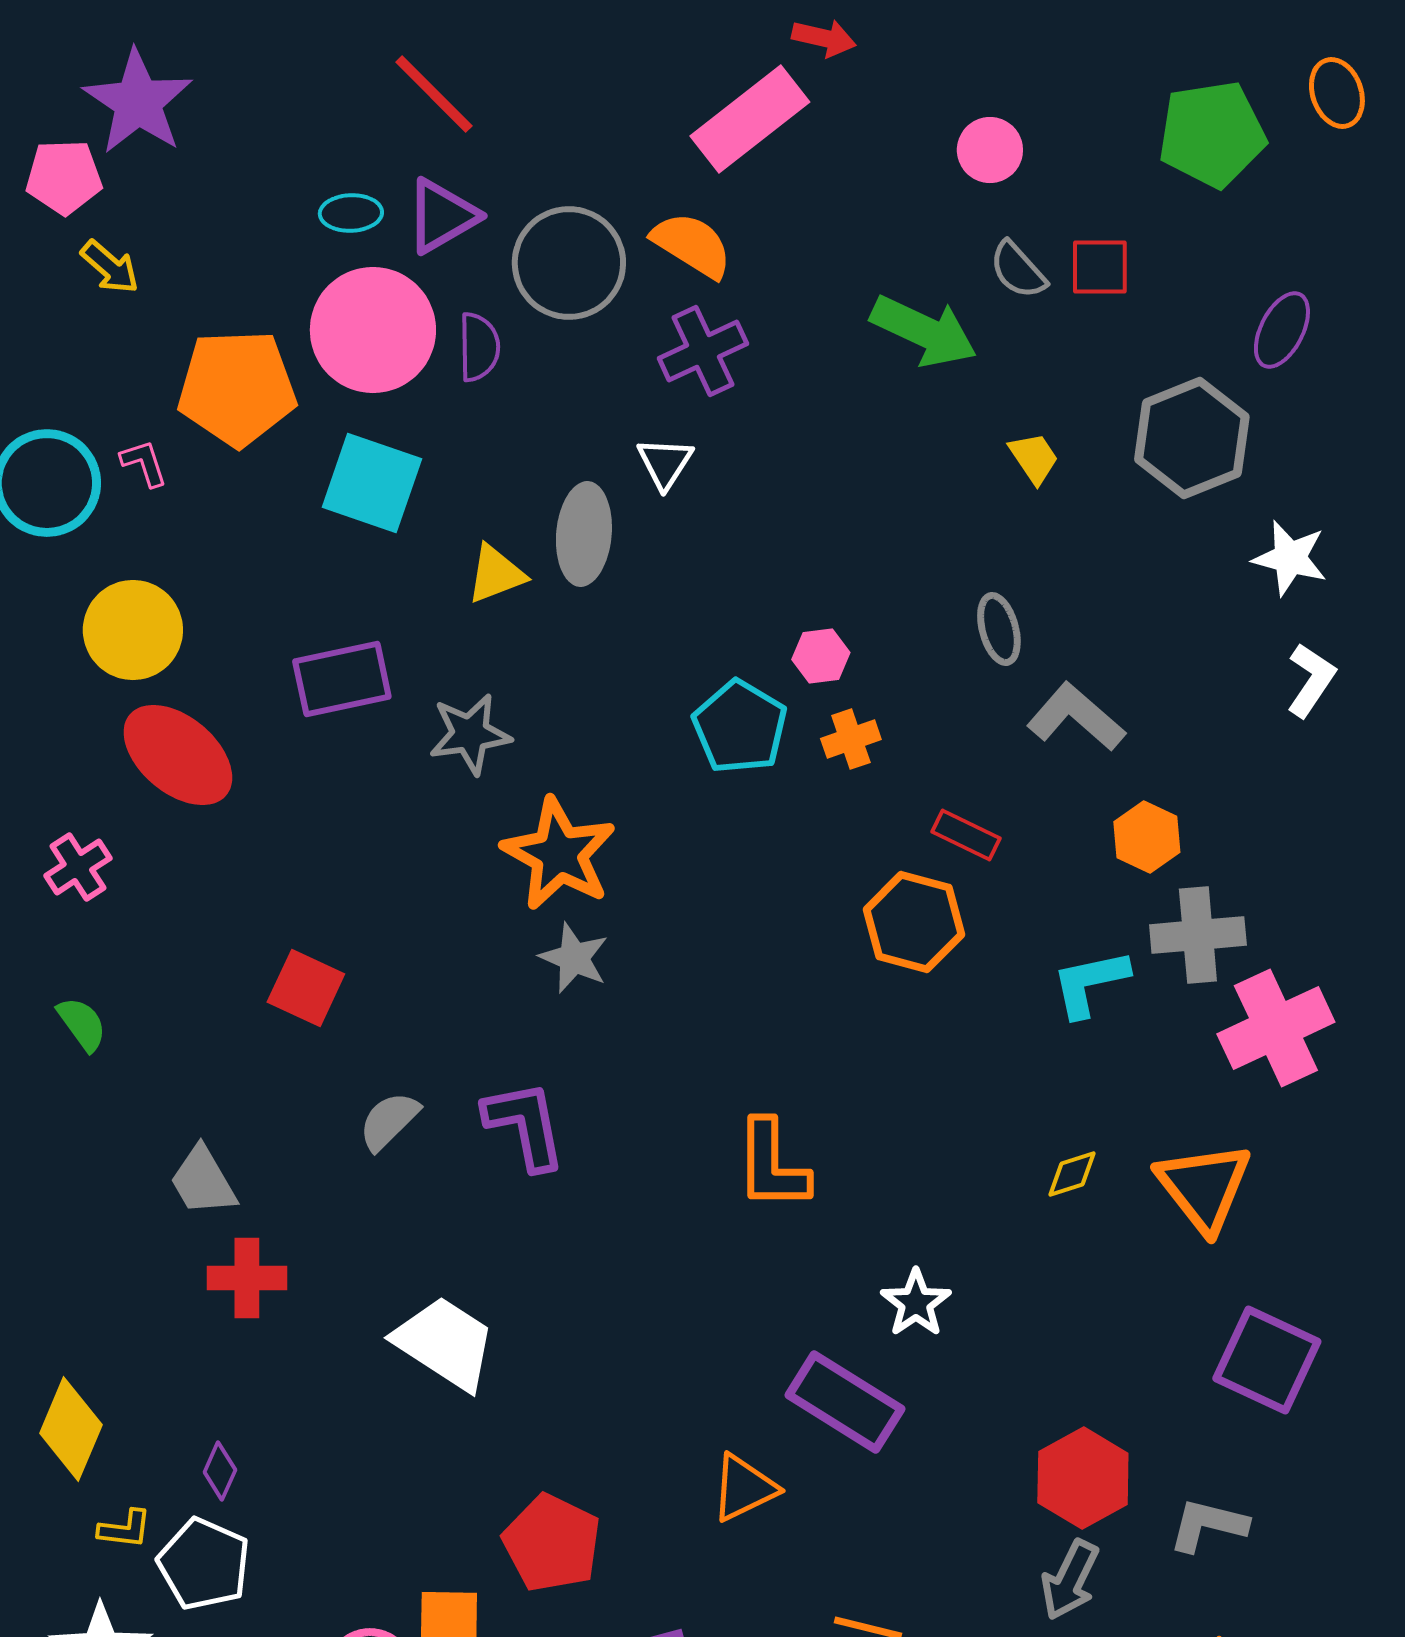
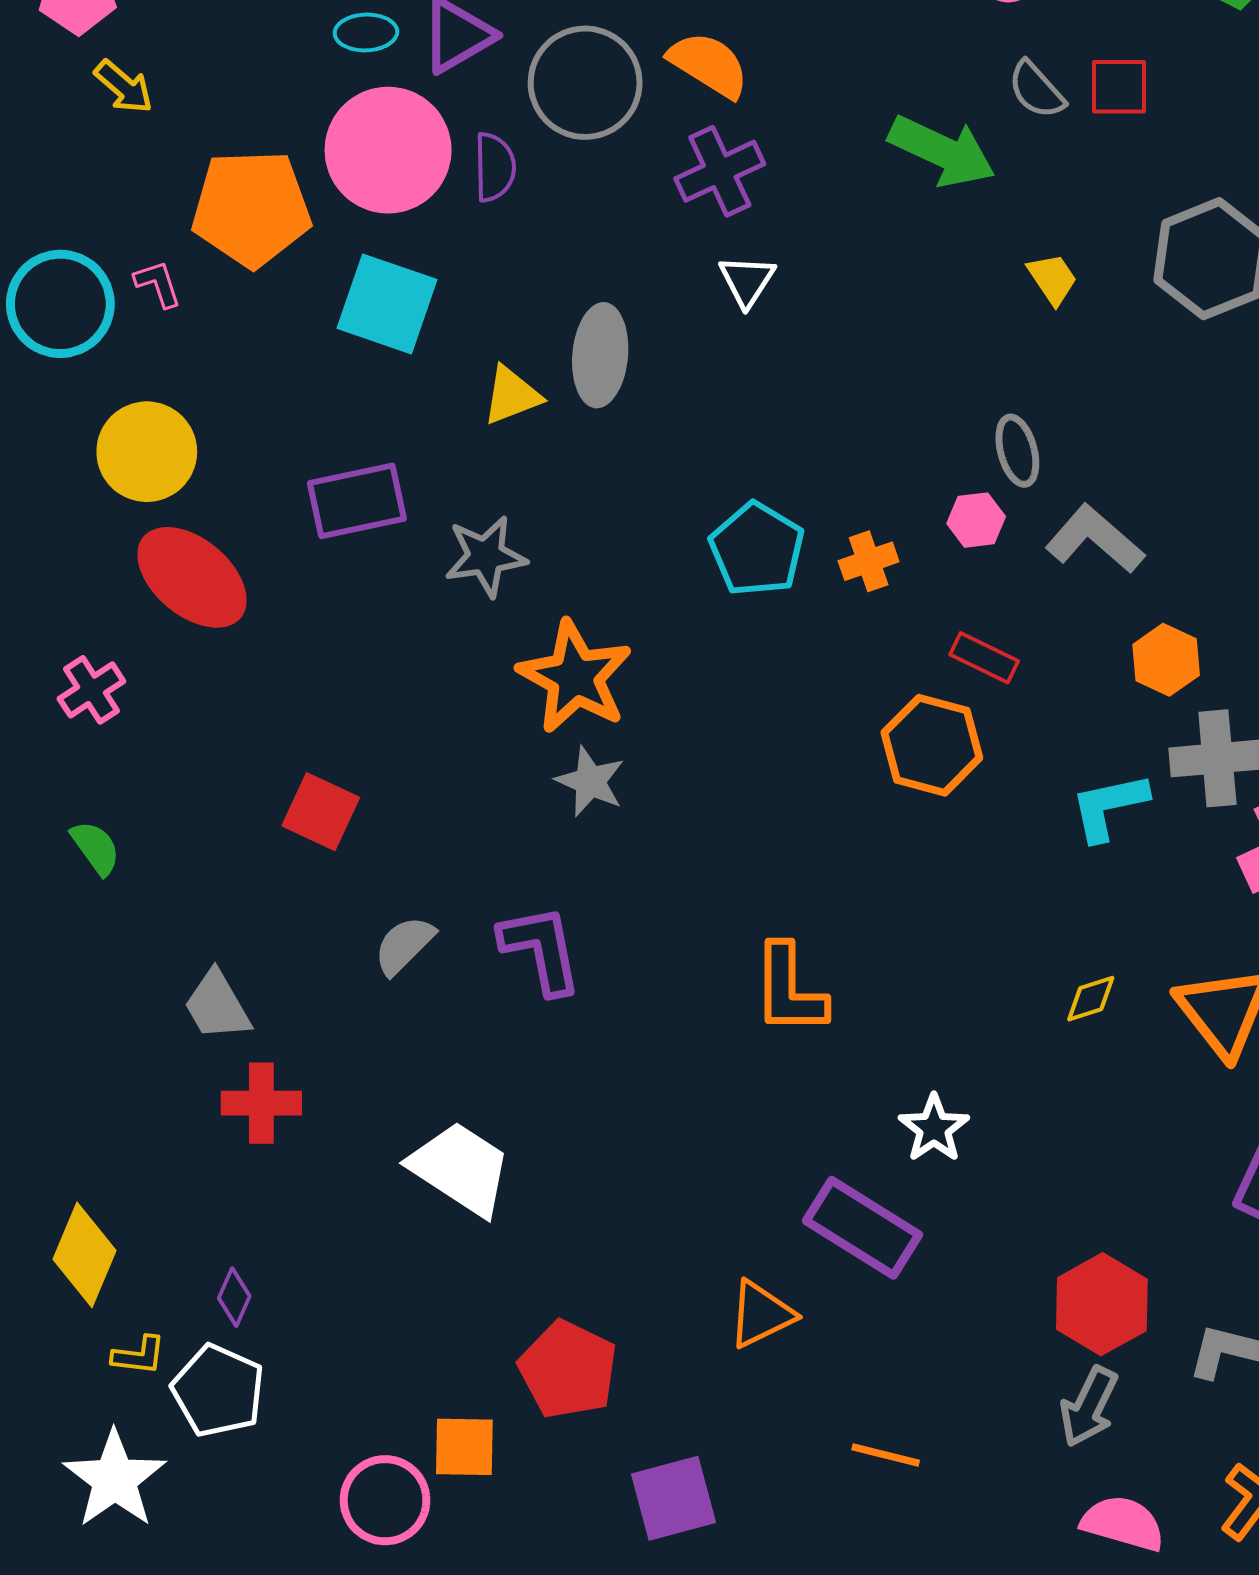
white triangle: (665, 463) -> (747, 281), moved
pink hexagon: (821, 656) -> (976, 520), moved

